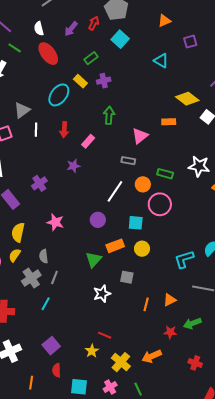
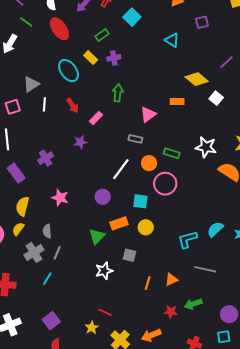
cyan ellipse: (59, 95) -> (69, 71), turned -75
red arrow: (64, 130) -> (73, 105), turned -42

